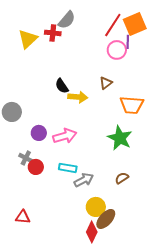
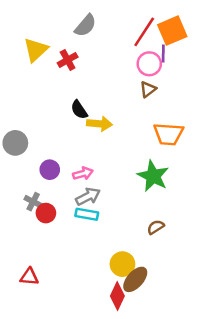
red cross: (53, 33) -> (68, 60), moved, turned -35
brown triangle: (106, 83) -> (148, 89), moved
pink arrow: (65, 136) -> (83, 174), size x0.7
gray arrow: (84, 180) -> (88, 196), moved

